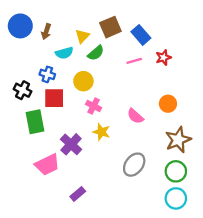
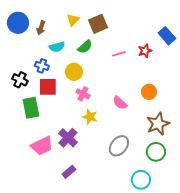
blue rectangle: (141, 35) -> (167, 36), moved
yellow triangle: (82, 36) -> (73, 20), moved
purple cross: (71, 144) -> (68, 138), moved
cyan circle: (176, 198) -> (141, 180), moved

